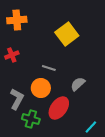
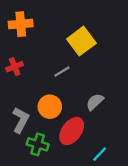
gray line: (49, 68) -> (62, 71), moved, turned -48
cyan line: (91, 127) -> (100, 154), moved

